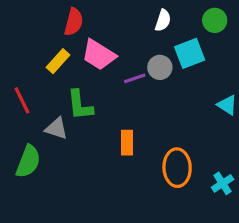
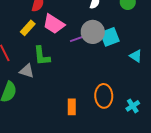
cyan square: (190, 53) -> (110, 37), moved
gray circle: (160, 67) -> (93, 32), size x1.5
orange rectangle: (127, 143) -> (72, 107), moved

